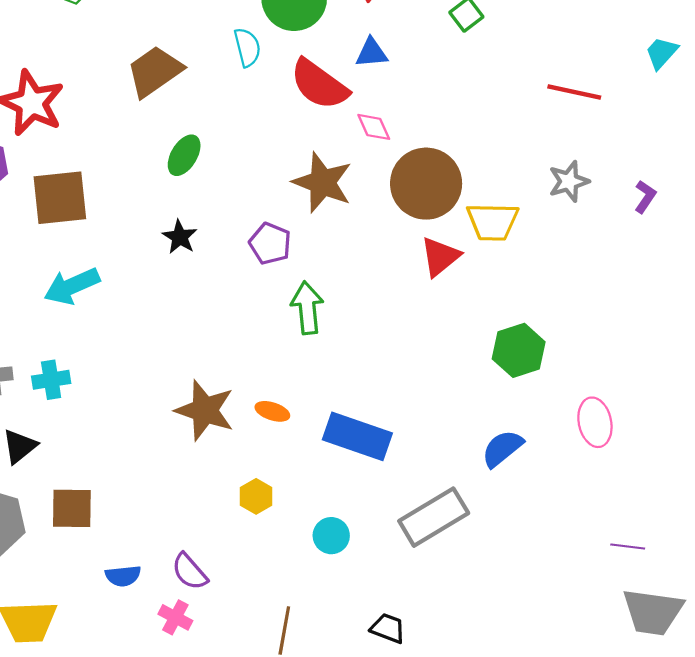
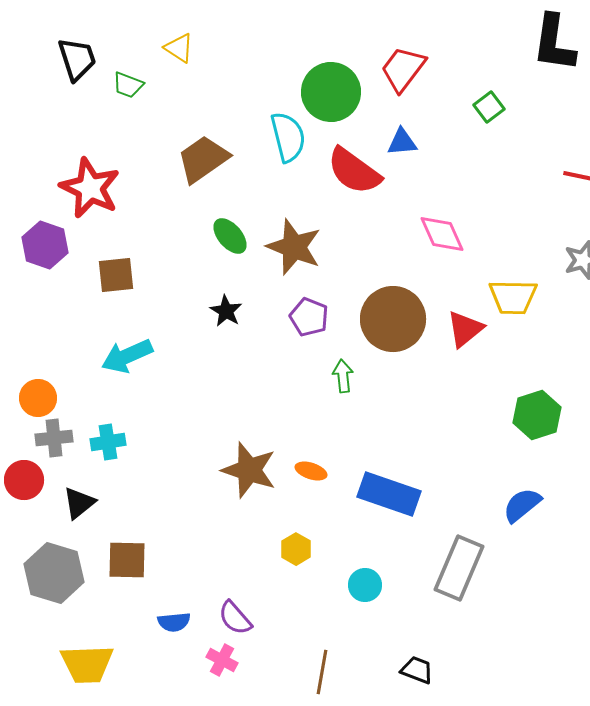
cyan semicircle: (247, 47) -> (288, 137), size x1.4
pink diamond: (374, 127) -> (442, 234), moved, size x1.4
green ellipse: (184, 155) -> (230, 236), turned -72
brown star: (323, 182) -> (294, 247), moved
brown circle: (426, 184) -> (393, 319), moved
brown square: (60, 198) -> (116, 275), size x0.7
green arrow: (307, 308) -> (343, 376), size x0.7
gray rectangle: (434, 517) -> (459, 568), turned -36

